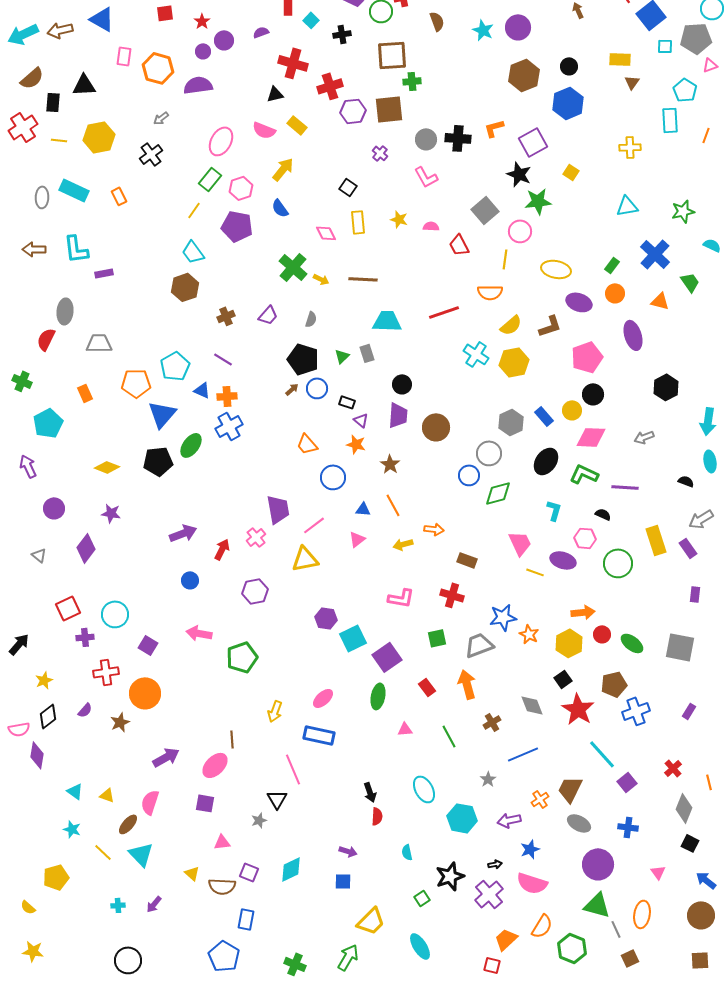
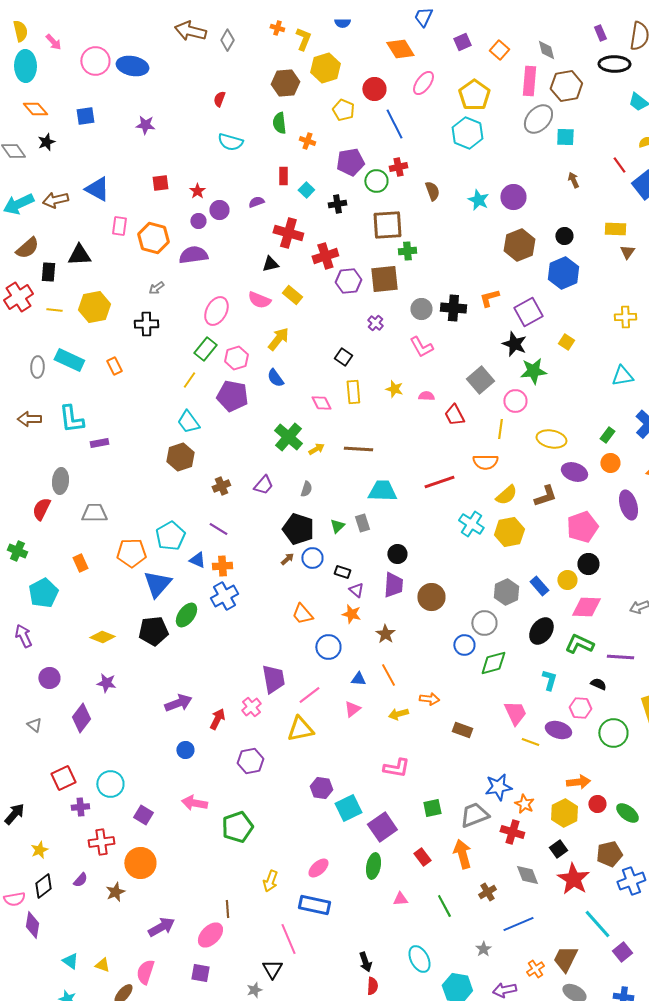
black cross: (151, 154) -> (146, 324), turned 35
yellow arrow: (321, 279) -> (316, 449), turned -56
red cross: (452, 595) -> (512, 832), moved

